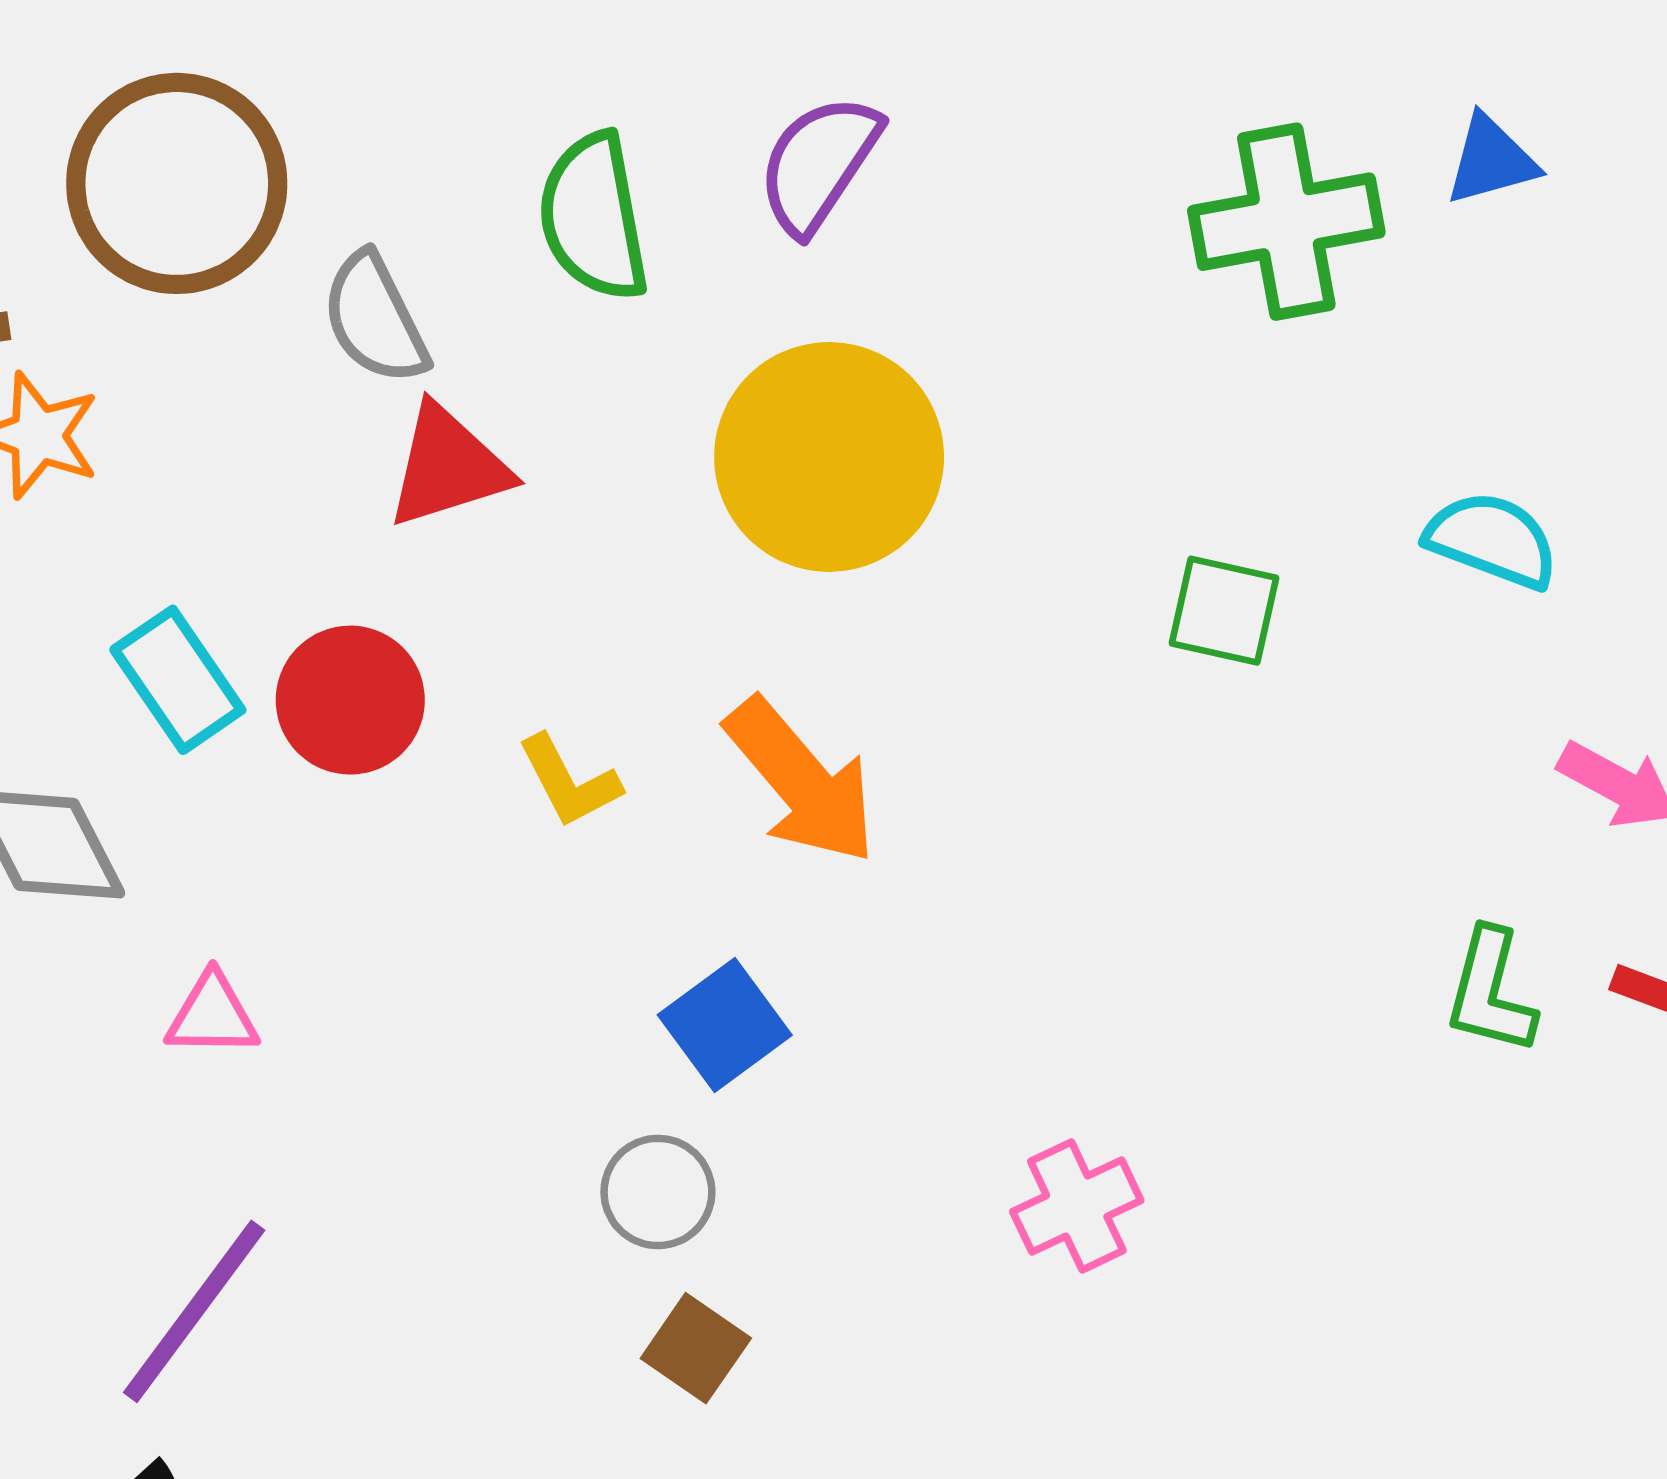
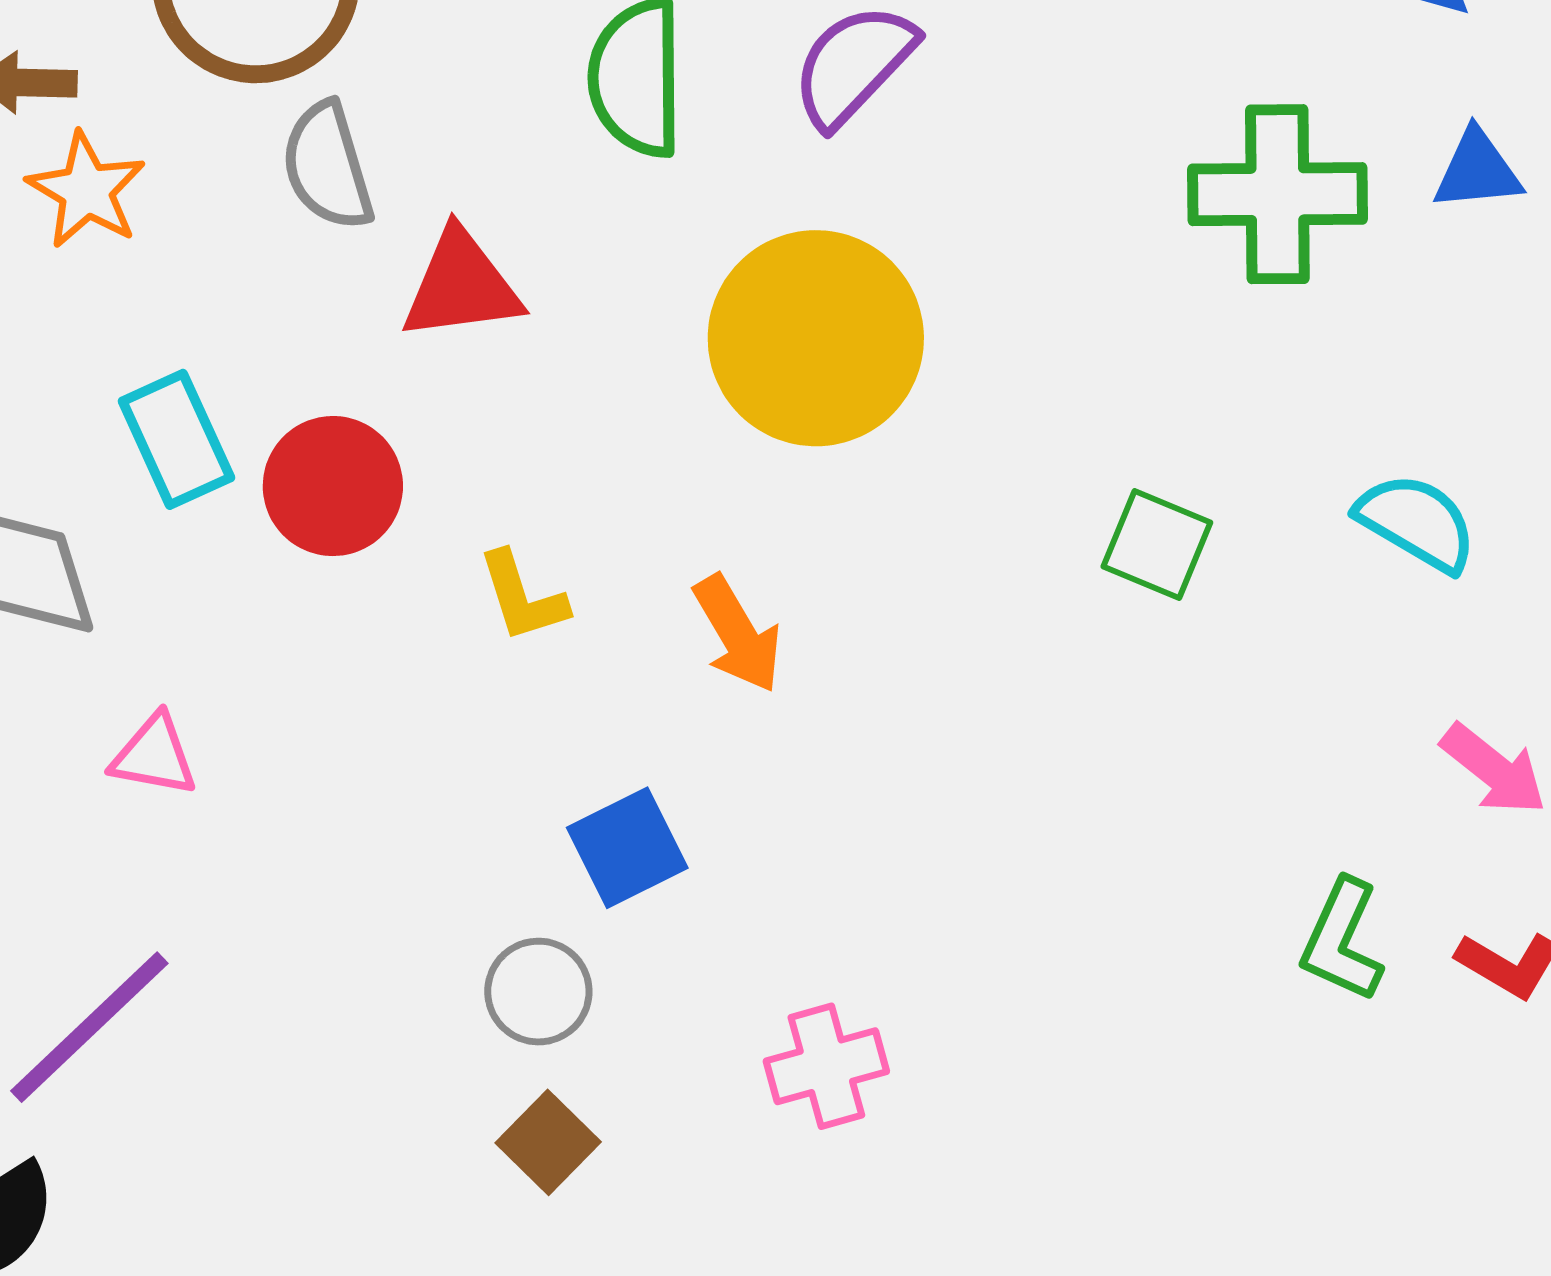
gray semicircle: (375, 319) -> (327, 166), moved
orange arrow: (801, 781) -> (738, 634), size x0.7
pink cross: (1077, 1206) -> (826, 1066), moved

